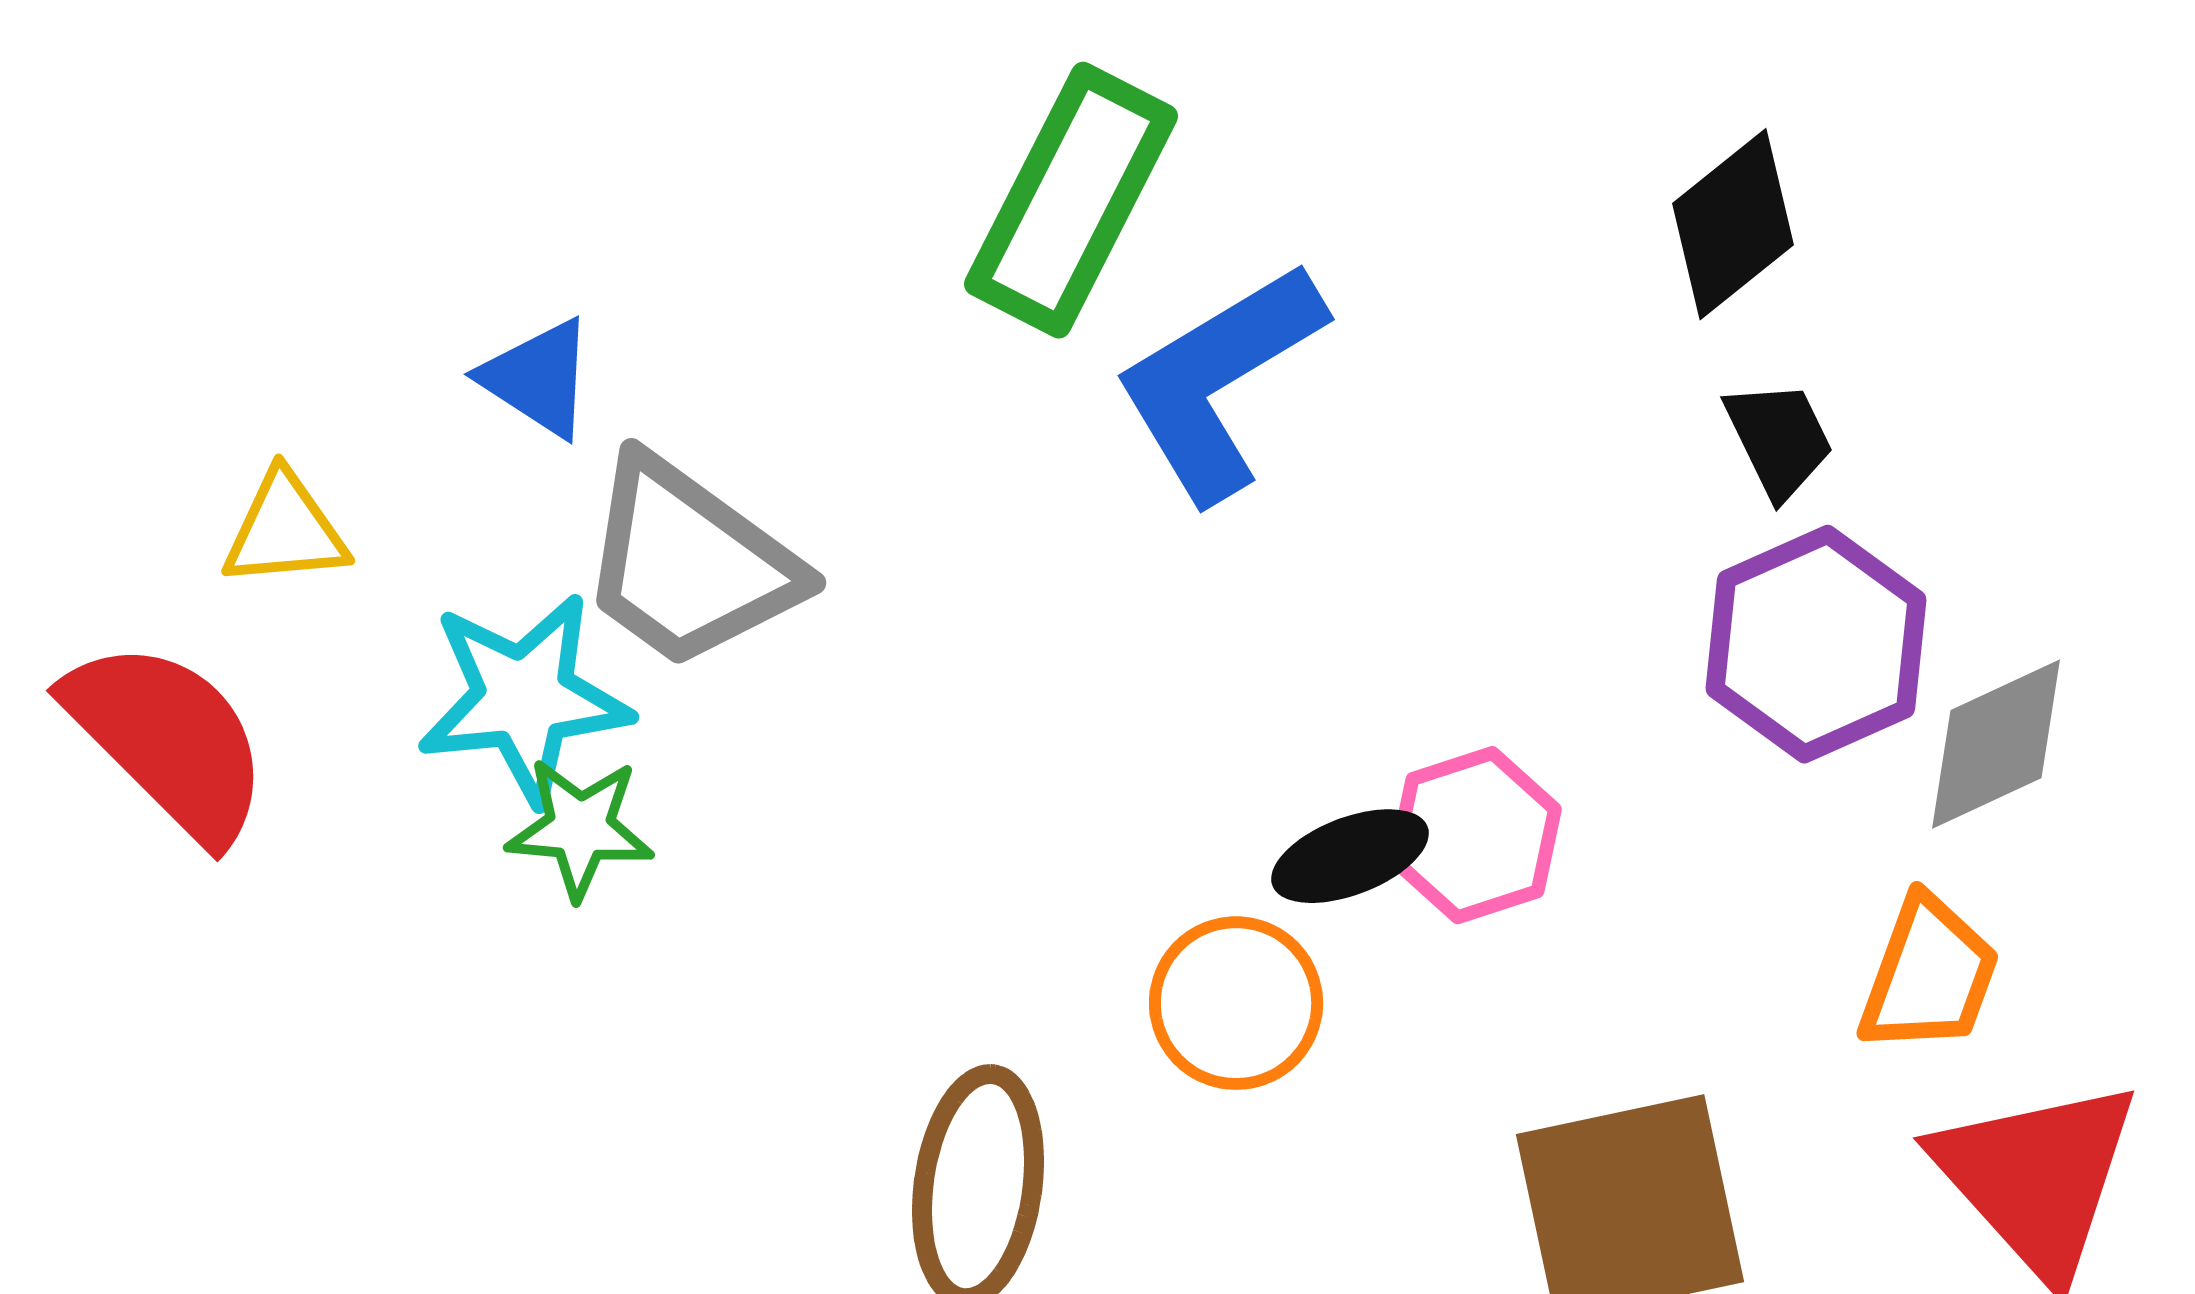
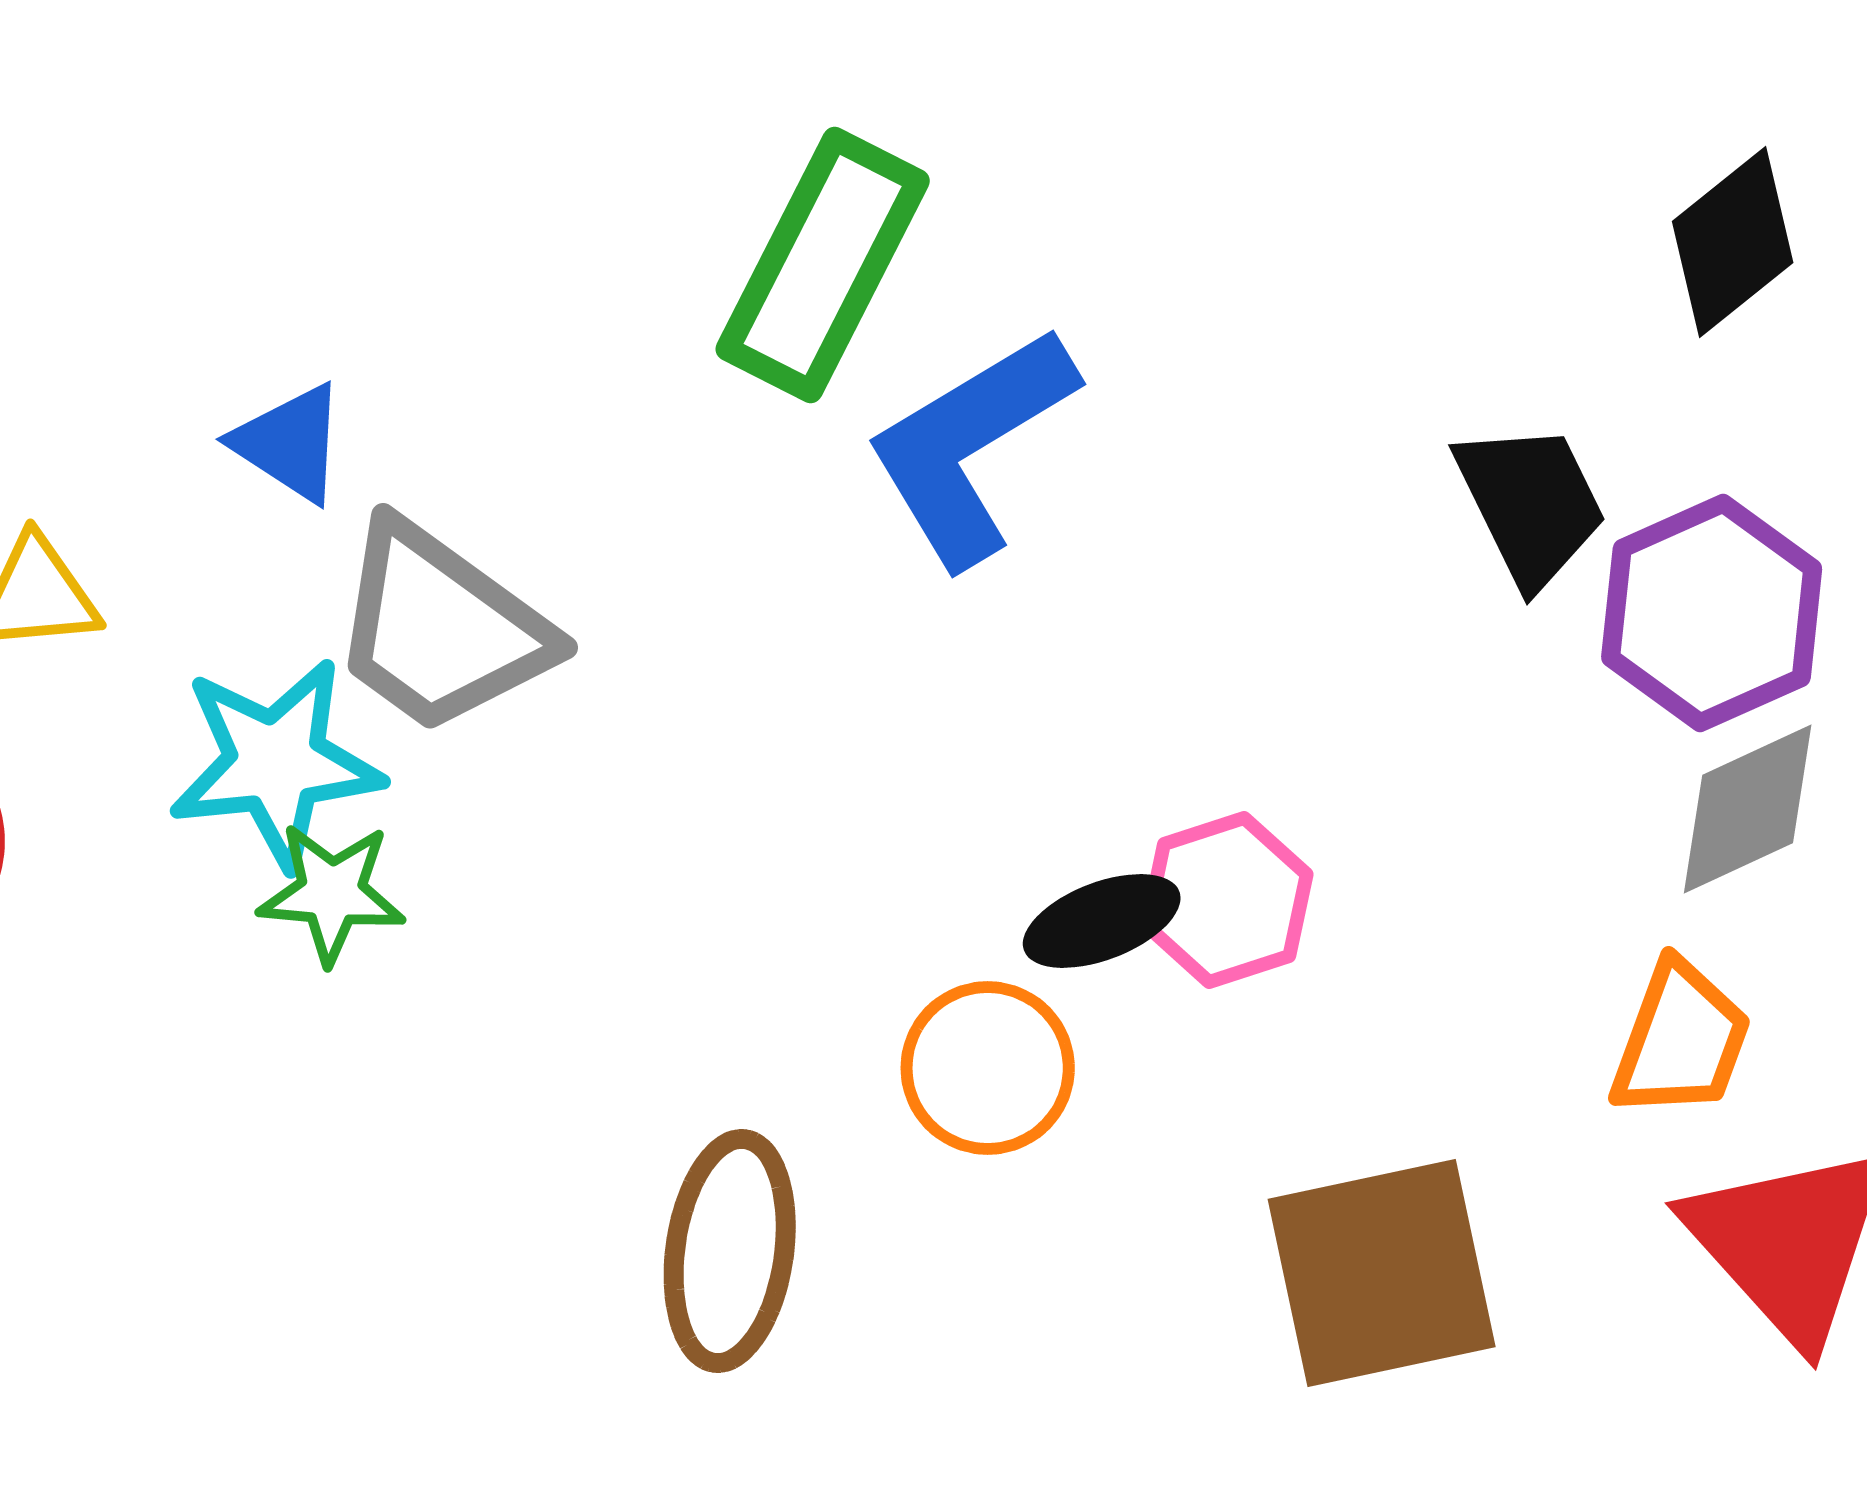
black diamond: (1733, 224) -> (1733, 242), moved
black trapezoid: (1779, 439) -> (1531, 504), size x1.4
purple hexagon: (1816, 644) -> (1712, 613), moved

